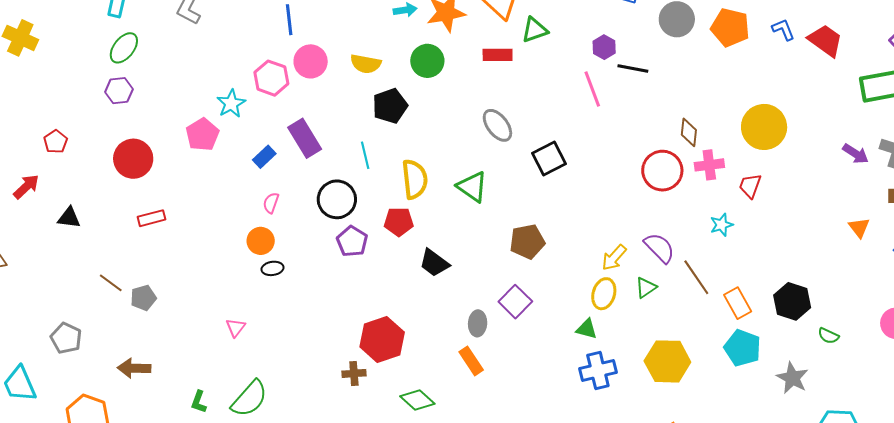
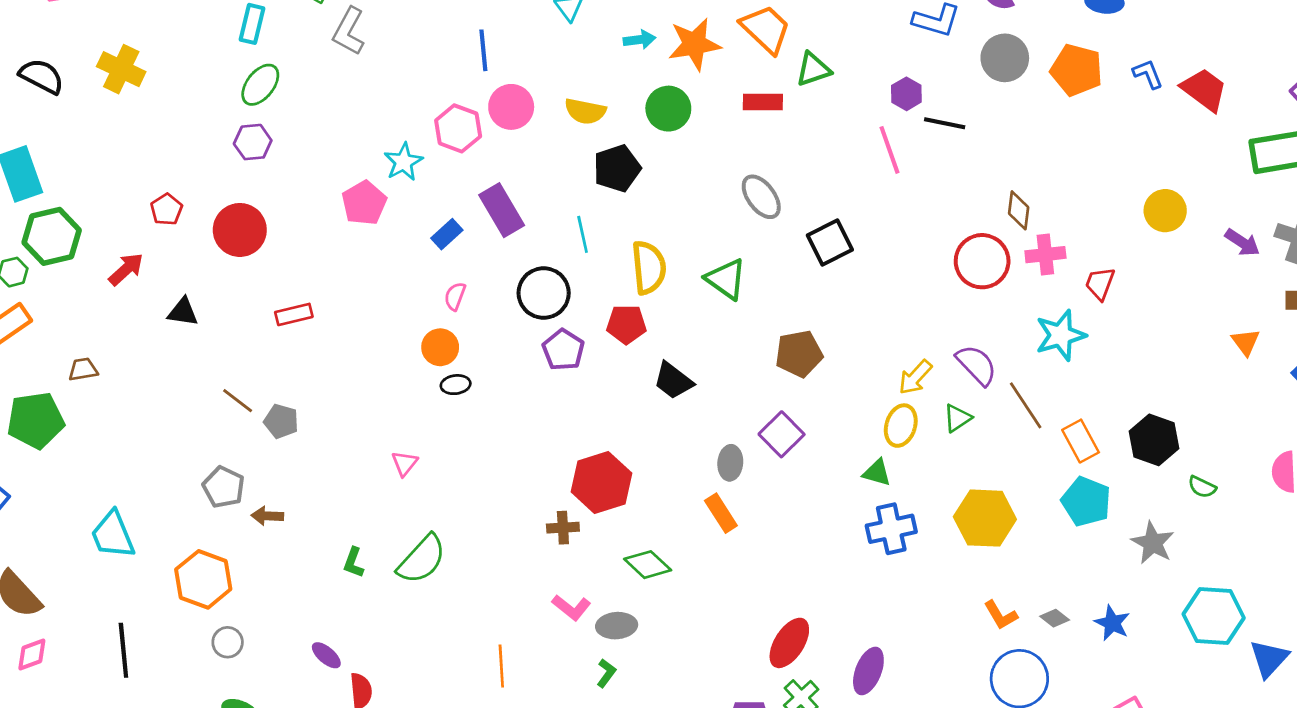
yellow circle: (764, 127) -> (1165, 211), moved, size x0.7
red circle: (133, 159) -> (240, 230), moved
cyan star: (722, 225) -> (1061, 335), size x1.6
gray pentagon: (143, 298) -> (281, 421), turned 30
gray pentagon: (66, 338) -> (224, 487), moved
brown arrow: (134, 368) -> (267, 516), size x0.7

